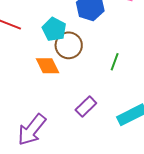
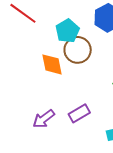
purple arrow: (32, 130) -> (44, 119), moved, size x0.7

